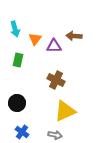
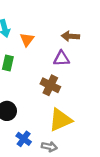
purple triangle: (54, 46) -> (61, 59), moved
blue cross: (22, 132) -> (24, 139), moved

